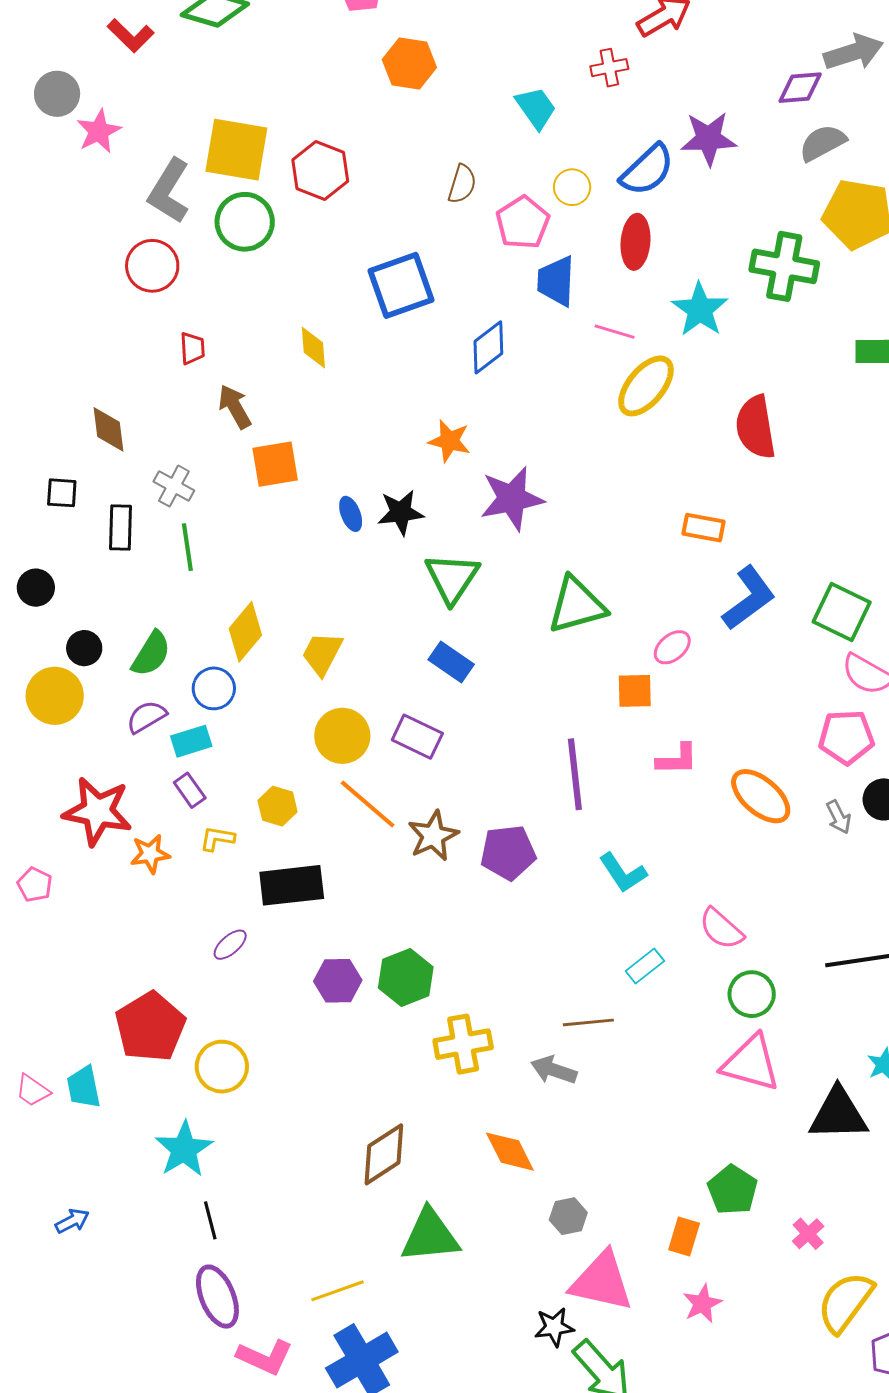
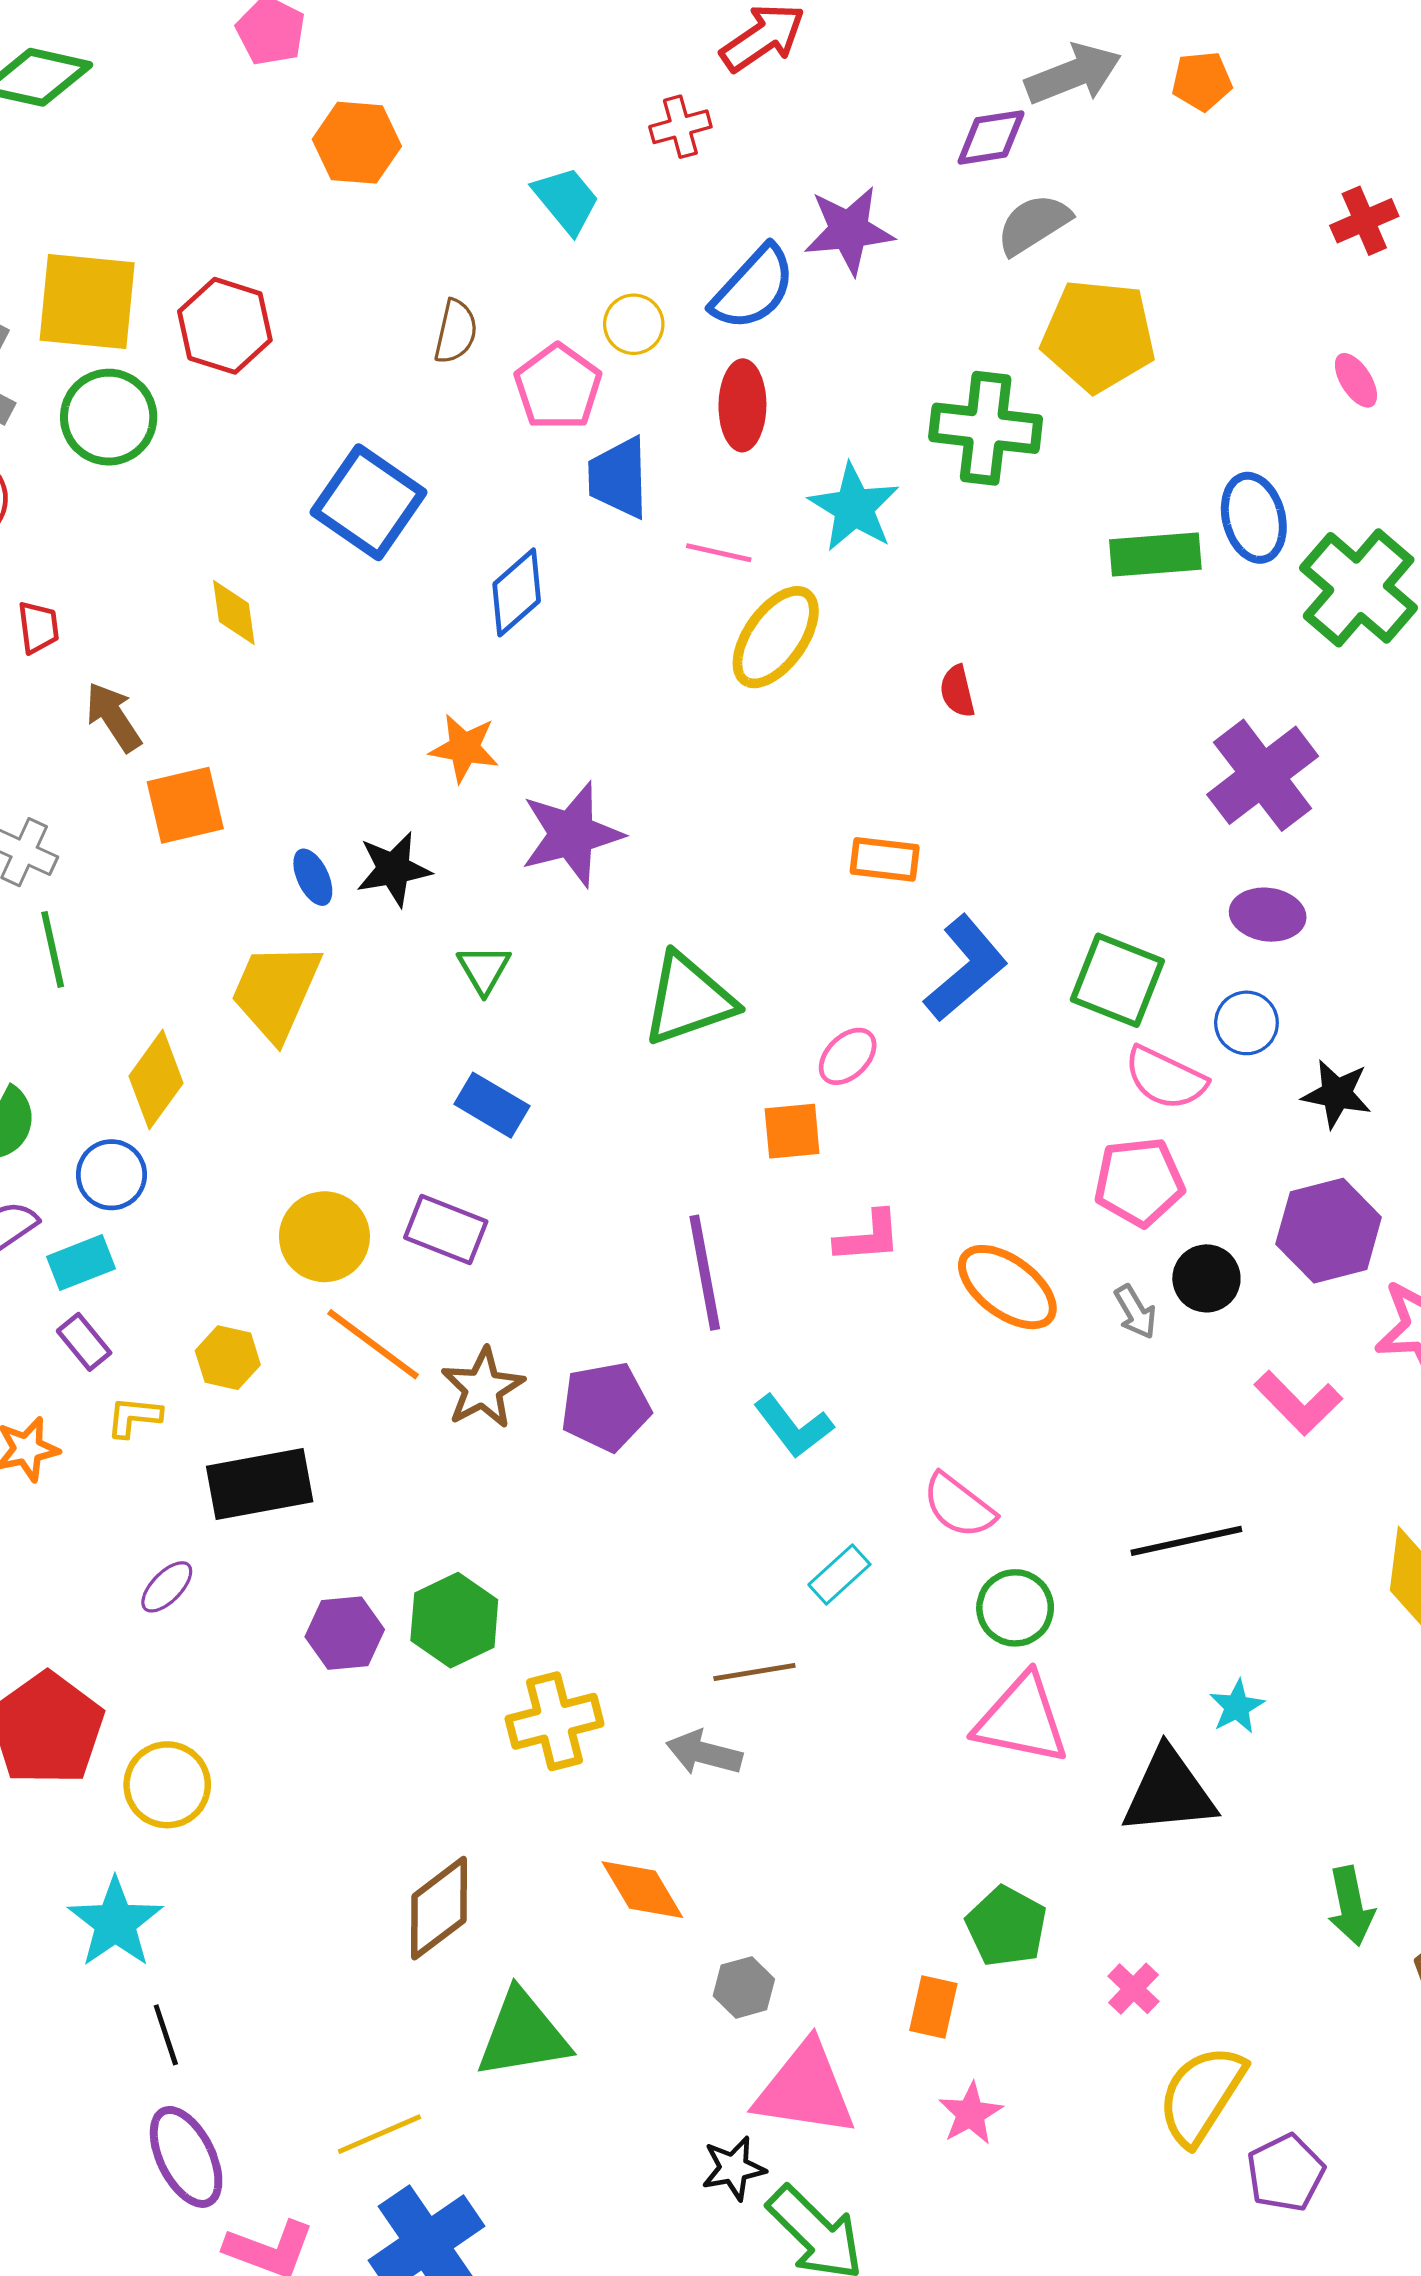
blue square: (401, 285) -> (368, 502), turned -32
red semicircle: (756, 427) -> (957, 691), size x0.5
green triangle: (452, 578) -> (484, 969), size x0.6
yellow trapezoid: (322, 654) -> (276, 991), moved, size x1.4

